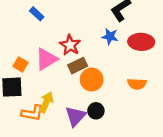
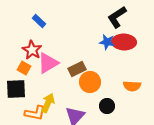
red ellipse: (141, 42) -> (124, 42), moved
red star: (70, 45) -> (32, 50), moved
black circle: (96, 111) -> (107, 106), moved

